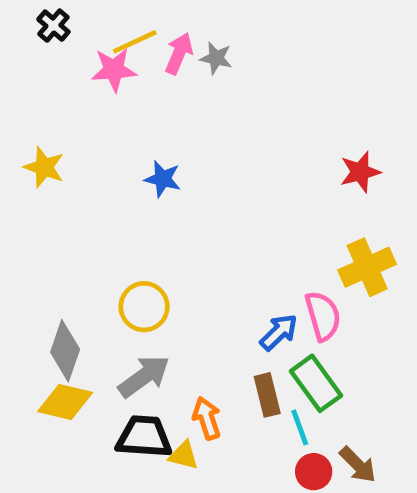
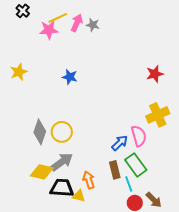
yellow star: (44, 167) -> (19, 72), turned 30
gray diamond: (65, 351) -> (40, 132), moved
yellow diamond: (65, 402) -> (42, 172), moved

